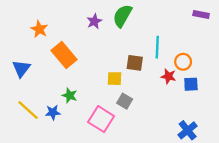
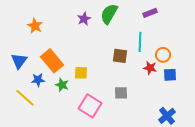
purple rectangle: (201, 15) -> (150, 13), moved, turned -32
orange rectangle: (64, 55) -> (52, 61), moved
yellow square: (115, 79) -> (81, 73), moved
gray square: (125, 101) -> (121, 93), moved, turned -32
blue star: (53, 112) -> (38, 80), moved

